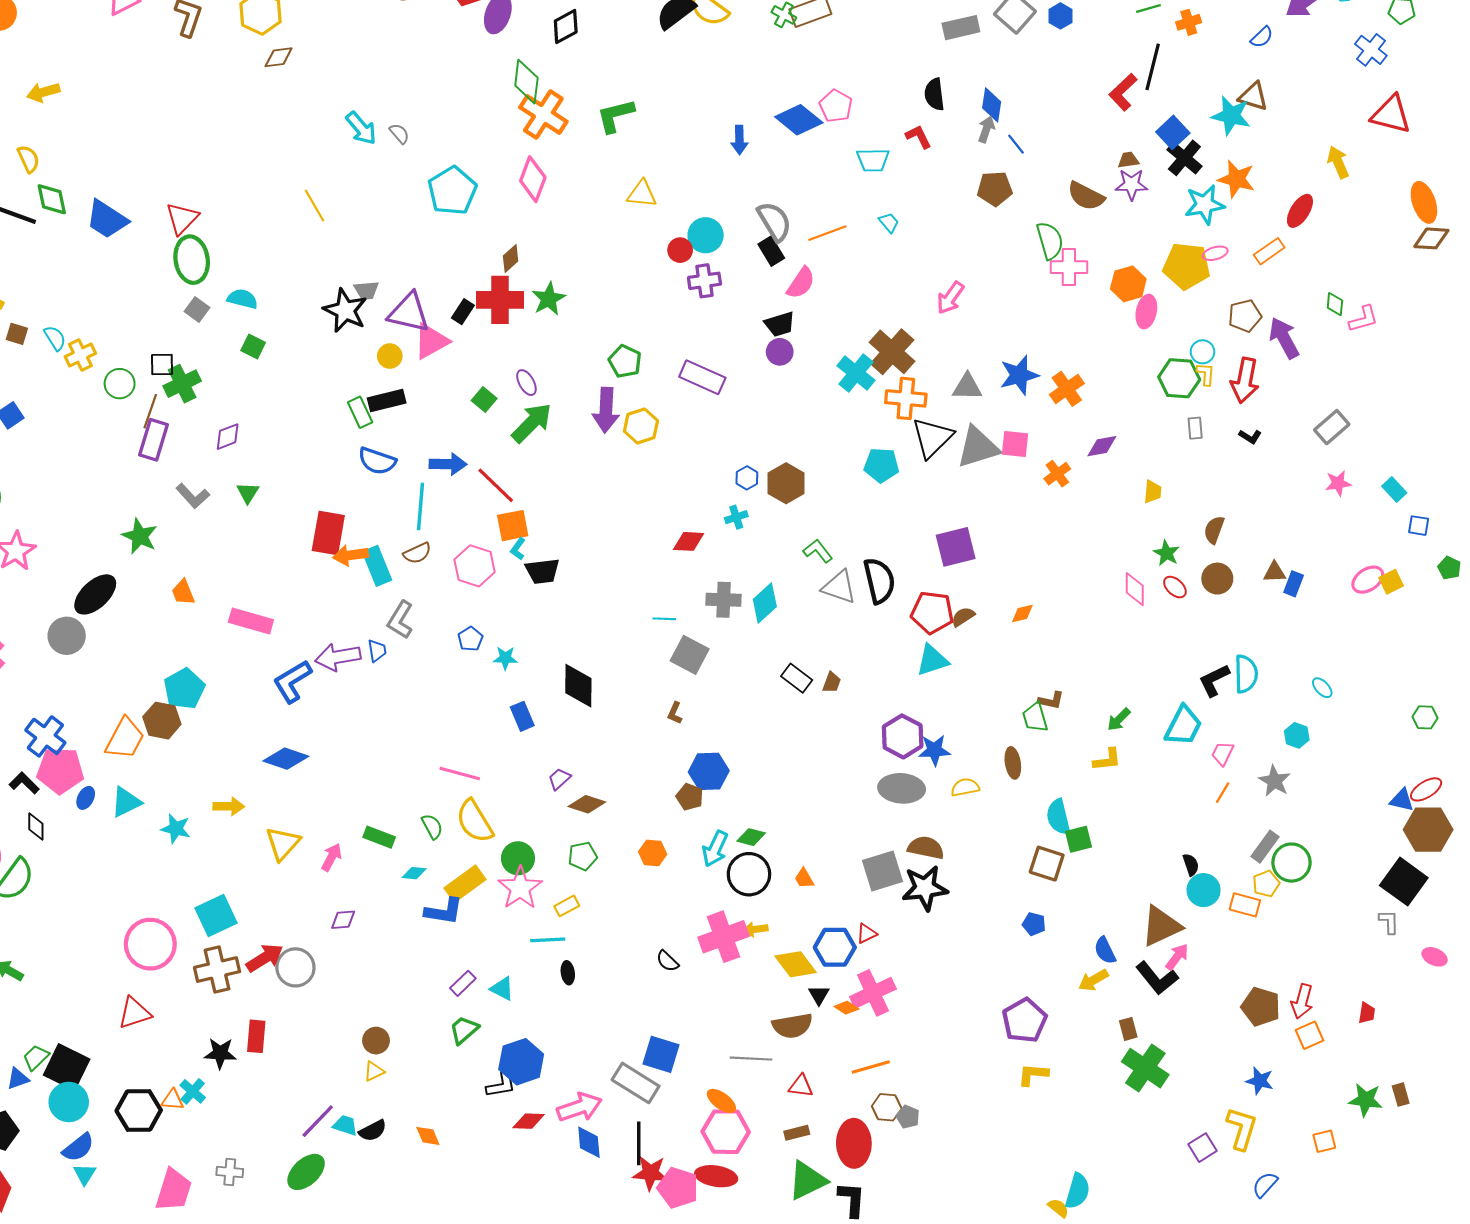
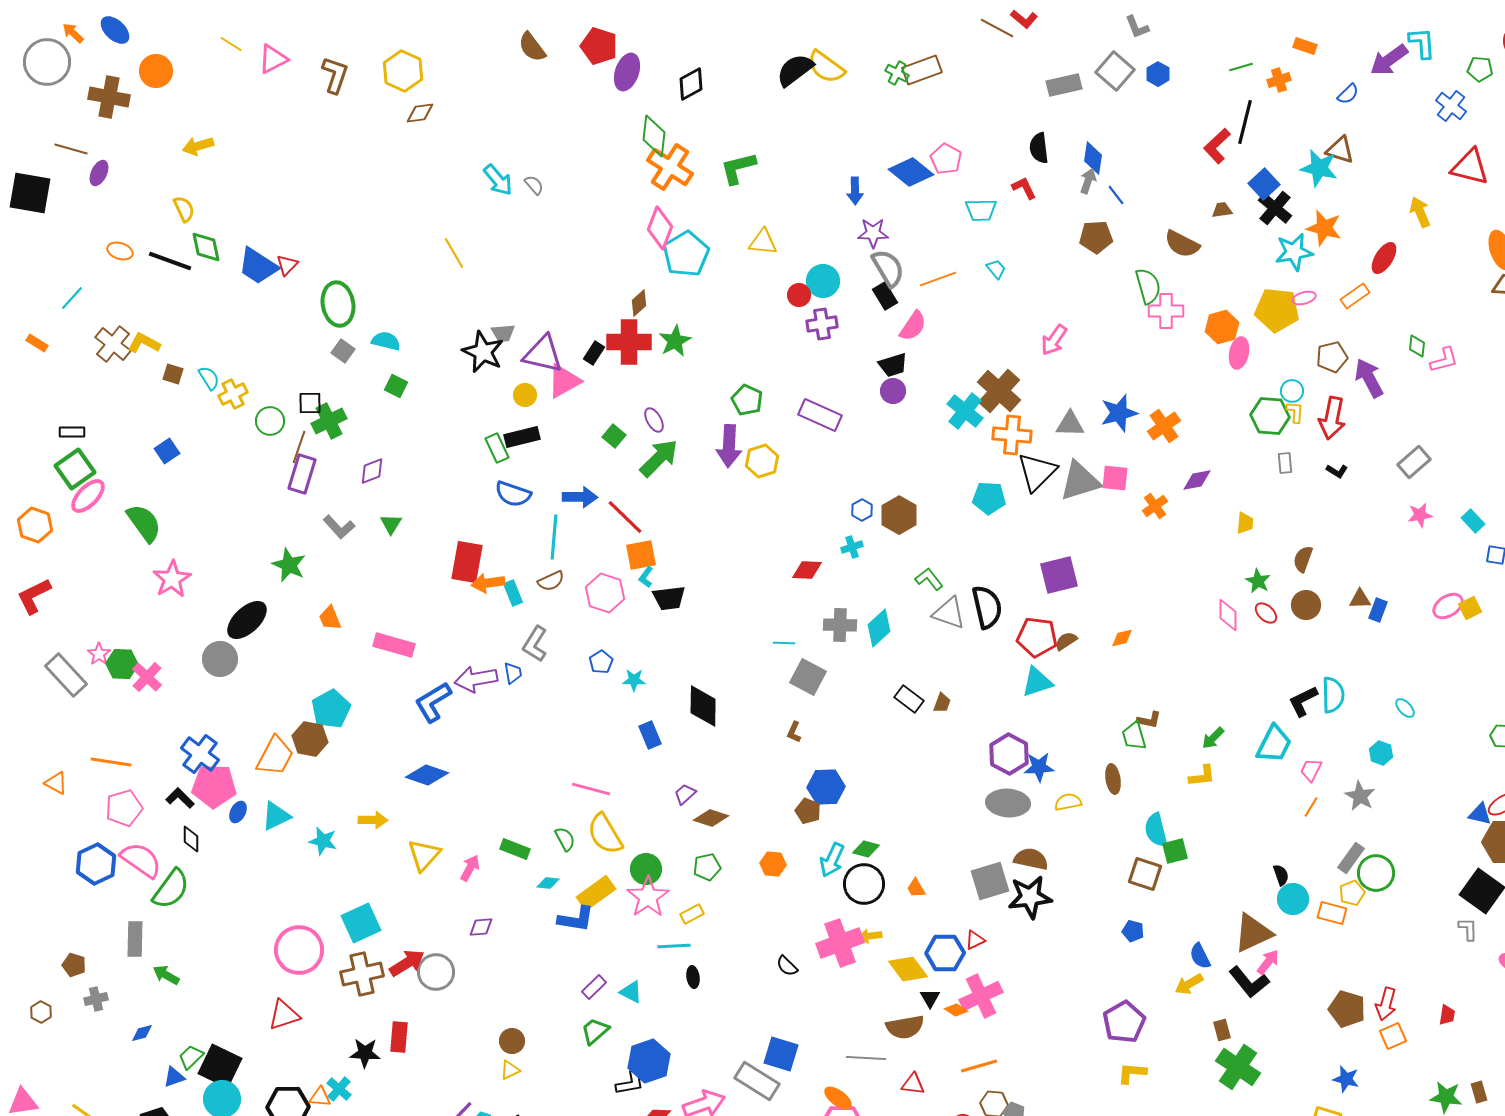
purple star: (1131, 184) -> (873, 233), moved
cyan pentagon: (452, 191) -> (686, 254), moved
red triangle: (182, 218) -> (287, 265), moved, size x0.7
cyan rectangle: (377, 566) -> (513, 593), size x0.7

